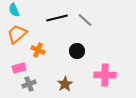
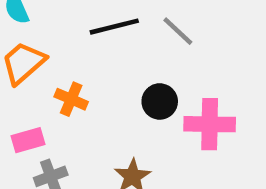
pink cross: (105, 75) -> (210, 124), moved

